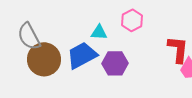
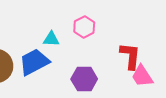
purple hexagon: (115, 63) -> (84, 79), moved

